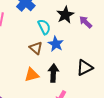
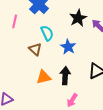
cyan semicircle: (44, 27) -> (47, 33), moved
brown triangle: (36, 48) -> (35, 49), moved

